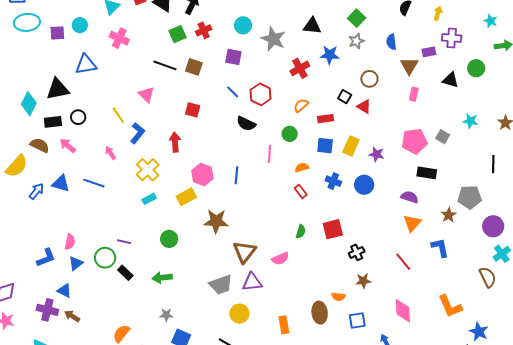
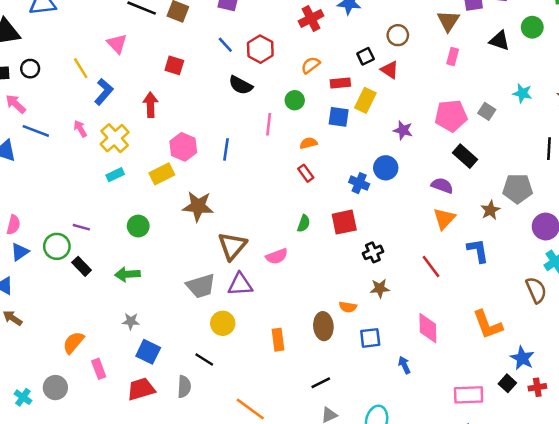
black square: (345, 97) -> (366, 56), turned 32
yellow rectangle: (351, 146) -> (365, 100), moved
pink arrow: (110, 153) -> (80, 129), moved
black rectangle: (427, 173) -> (465, 156), turned 30
blue cross: (333, 181) -> (359, 183), moved
blue line: (94, 183) -> (36, 131), moved

